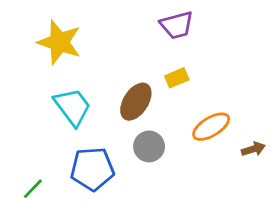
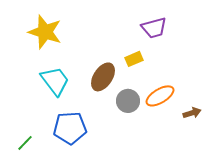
purple trapezoid: (177, 25) -> (154, 28), moved
gray circle: (149, 146) -> (128, 101), moved

